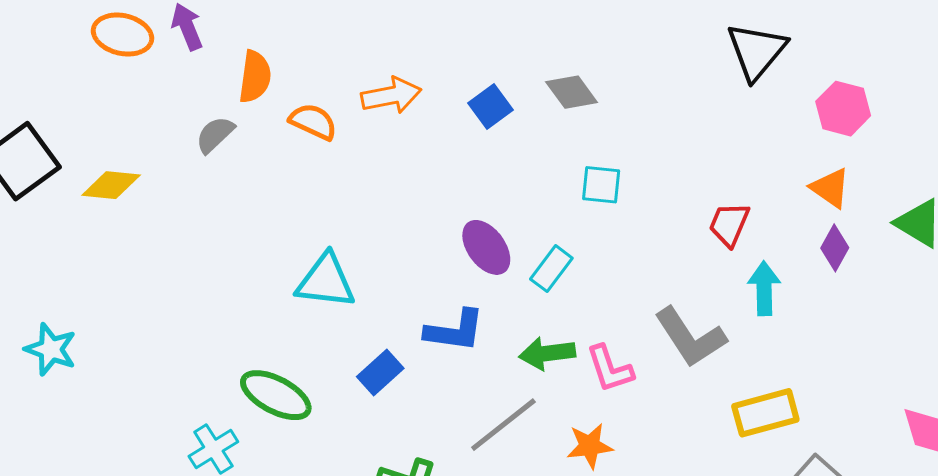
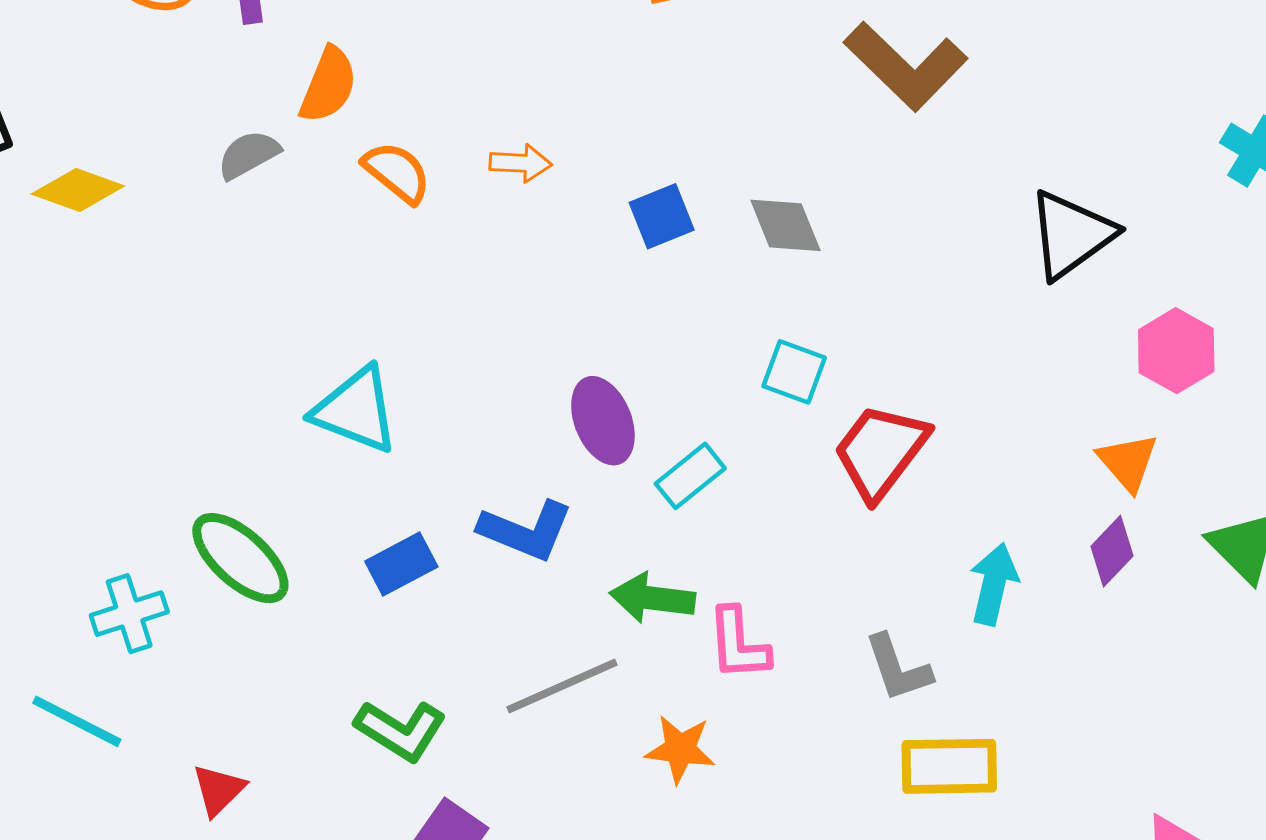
orange arrow: (391, 95) -> (521, 163), size x0.7
red trapezoid: (729, 224) -> (881, 451), moved, size x1.5
gray L-shape: (690, 337) -> (898, 668), moved, size x0.7

